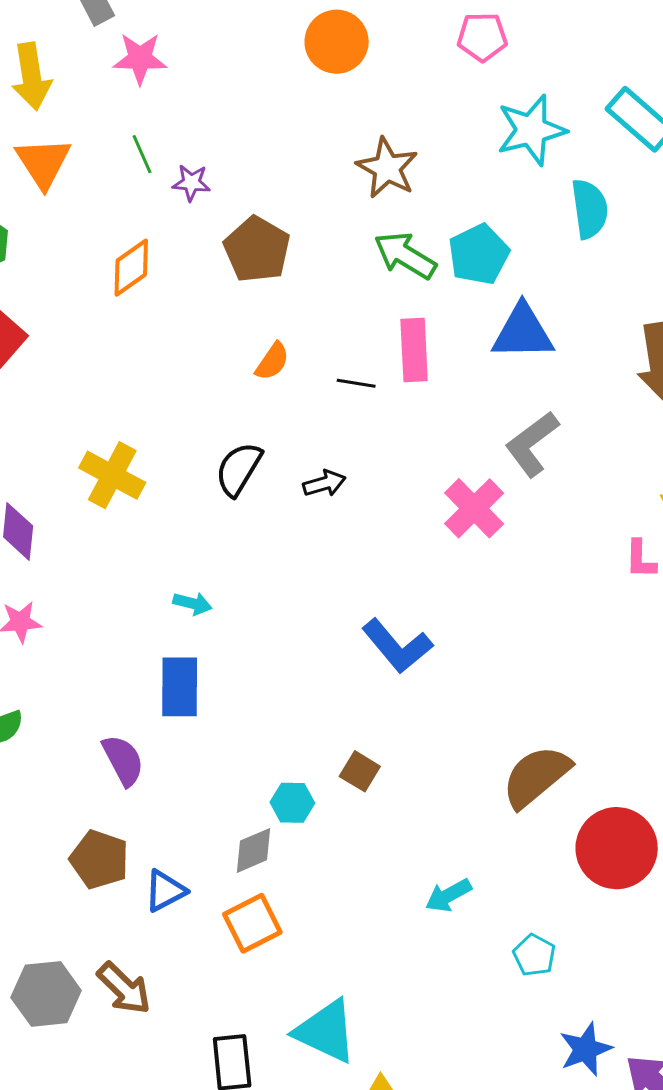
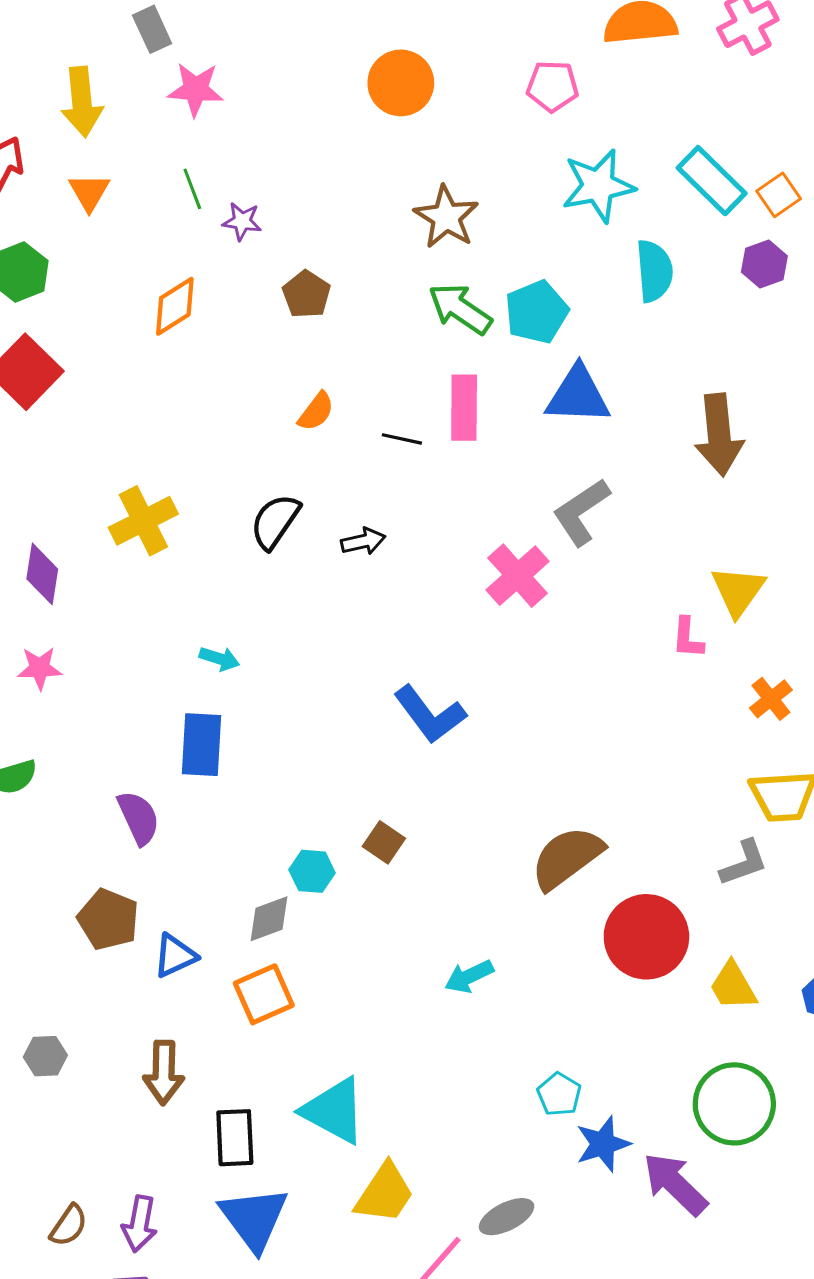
orange triangle: (43, 163) -> (89, 192), size x0.7
brown pentagon: (257, 249) -> (306, 294), size x0.7
yellow cross: (112, 475) -> (143, 521), turned 32
cyan pentagon: (534, 955) -> (559, 1094), moved
brown arrow: (124, 988) -> (164, 1073), moved, turned 44
gray hexagon: (46, 994) -> (45, 1056), size x0.6

